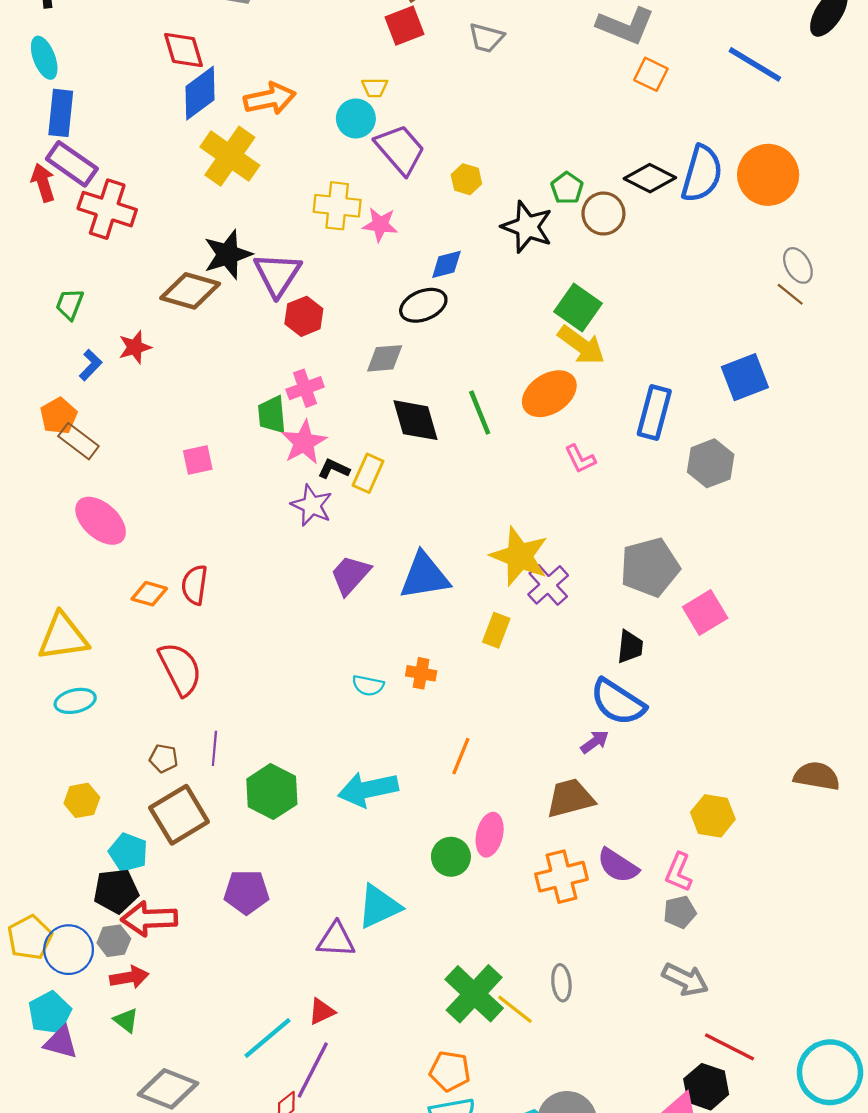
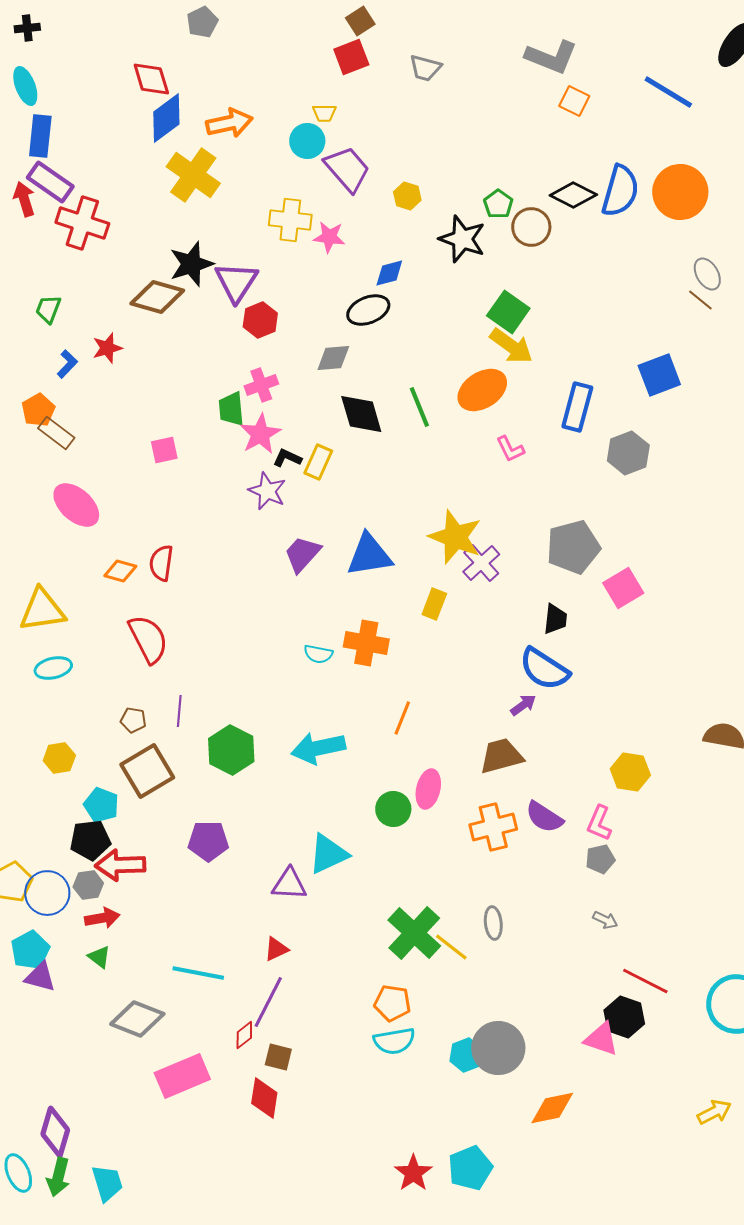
orange cross: (421, 673) -> (366, 643), size x1.6
gray arrow: (685, 979) -> (605, 920), size x0.6
cyan line: (267, 1038) -> (198, 973), moved, turned 51

